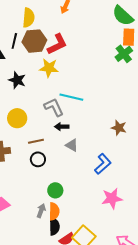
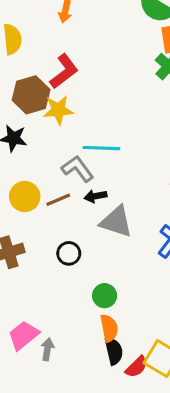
brown hexagon: (34, 41) -> (31, 95), moved
brown line: (36, 141) -> (58, 200), moved
gray triangle: (72, 145) -> (116, 222), size x1.6
gray arrow: (41, 211) -> (47, 349), moved

